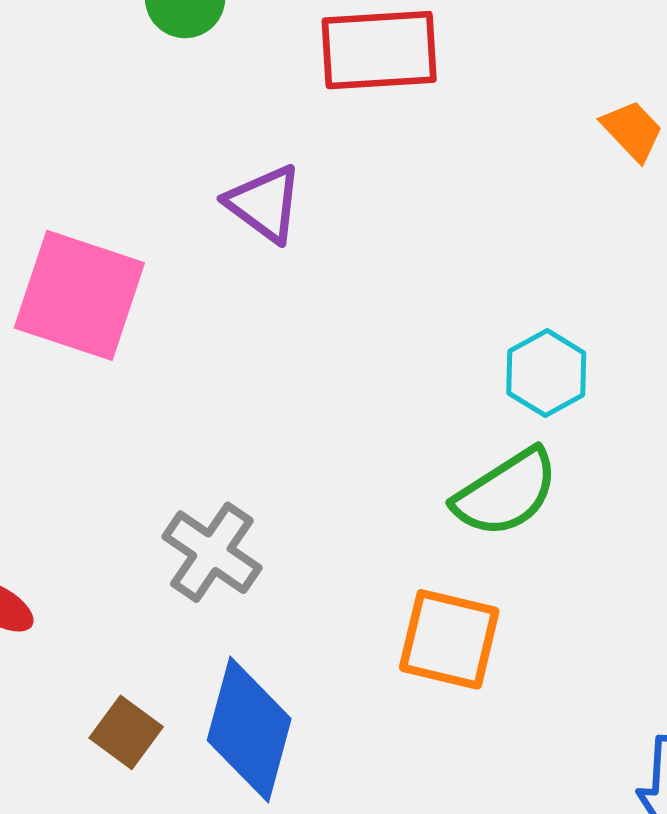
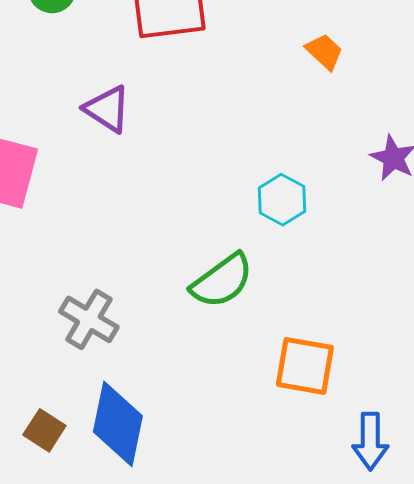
green semicircle: (506, 493) -> (222, 281), moved
orange square: (449, 639) -> (305, 366), moved

